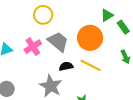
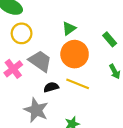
green triangle: (107, 15) -> (69, 28), moved

